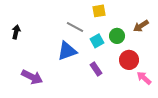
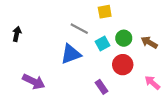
brown arrow: (141, 26) -> (149, 42), moved, turned 63
red circle: (129, 60) -> (123, 65), moved
purple rectangle: (96, 69) -> (102, 87), moved

